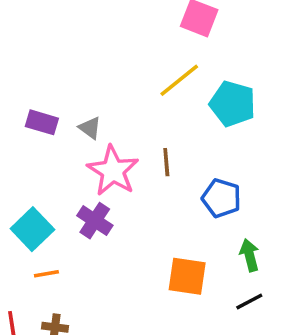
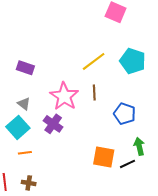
yellow line: (179, 80) -> (94, 61), moved
gray triangle: (90, 128) -> (24, 104), moved
black line: (249, 301) -> (128, 164), moved

